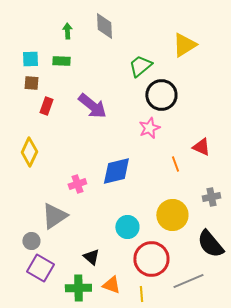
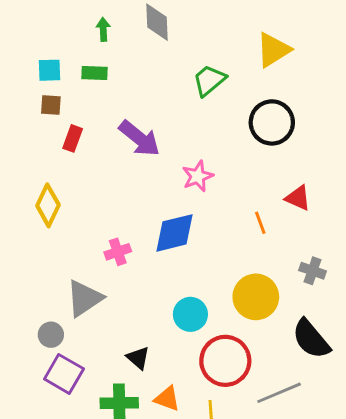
black circle: (161, 95) -> (272, 122), moved
pink star: (149, 128) -> (198, 176), moved
gray cross: (211, 197) -> (313, 271), turned 30

